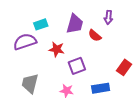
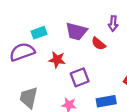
purple trapezoid: (75, 24) -> (76, 31), turned 90

